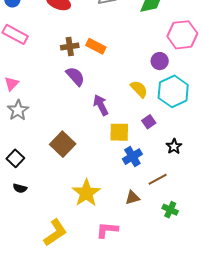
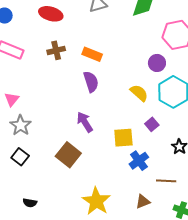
brown cross: (70, 47) -> (56, 50), moved
purple semicircle: (75, 76) -> (91, 82), moved, turned 30
purple arrow: (101, 105) -> (85, 122), moved
black square: (15, 158) -> (20, 157), moved
brown line: (158, 179) -> (166, 181), turned 36

